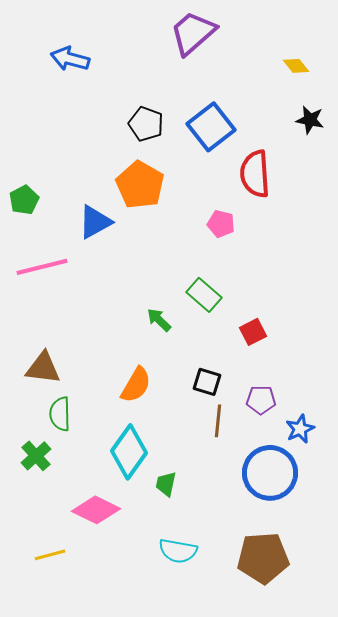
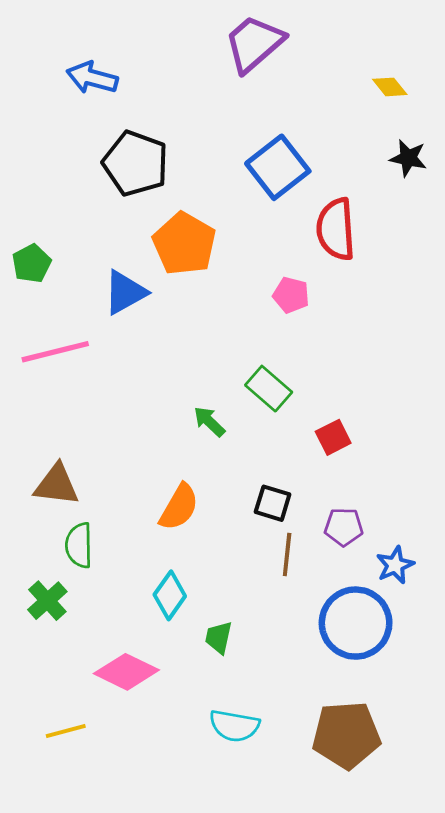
black pentagon: (146, 124) -> (136, 163), moved, size x1.4
cyan diamond: (129, 452) -> (170, 595), size x0.7

